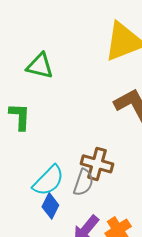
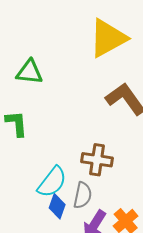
gray semicircle: (83, 182) -> (83, 195), moved

